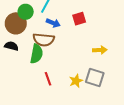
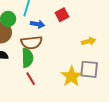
red line: (48, 79) -> (31, 79), moved
yellow star: (76, 81) -> (72, 76), size x1.5

